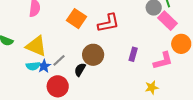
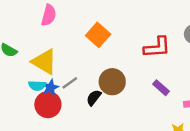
red L-shape: (108, 23) -> (157, 47), moved
purple rectangle: (133, 54) -> (161, 88), turned -72
red circle: (58, 86) -> (48, 105), moved

